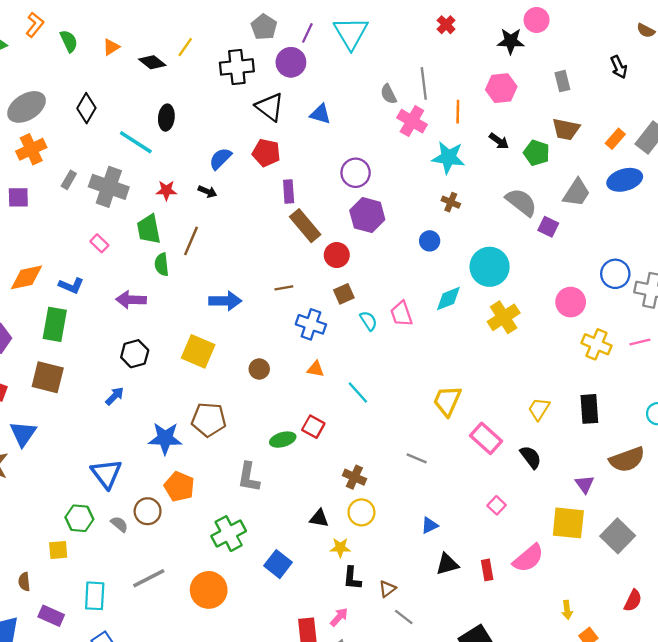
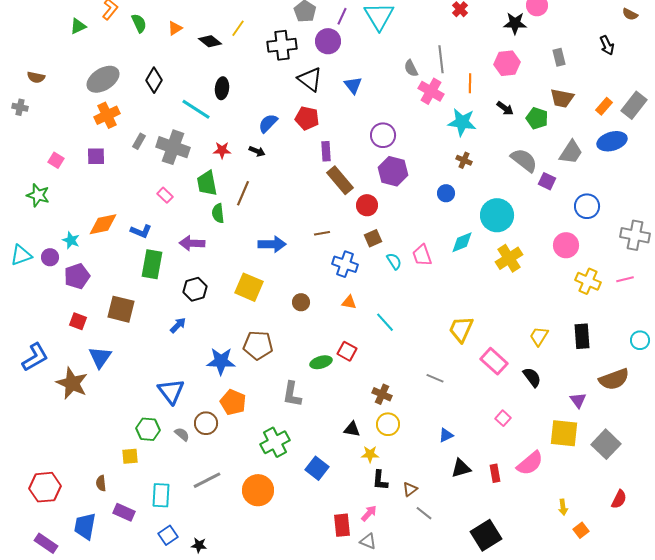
blue triangle: (320, 114) -> (353, 85), turned 36
blue circle: (615, 274) -> (587, 206), moved
green rectangle: (55, 324) -> (152, 264), moved

